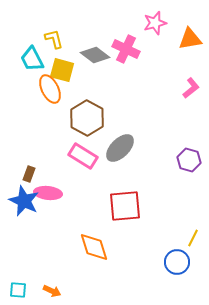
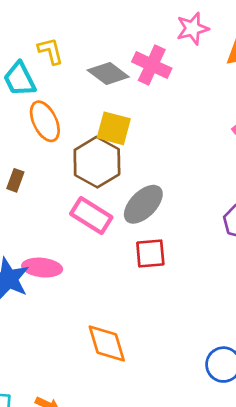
yellow square: (62, 70) -> (114, 128), moved
brown rectangle: (29, 174) -> (15, 180), moved
red square: (125, 206) -> (150, 253), moved, size x0.7

